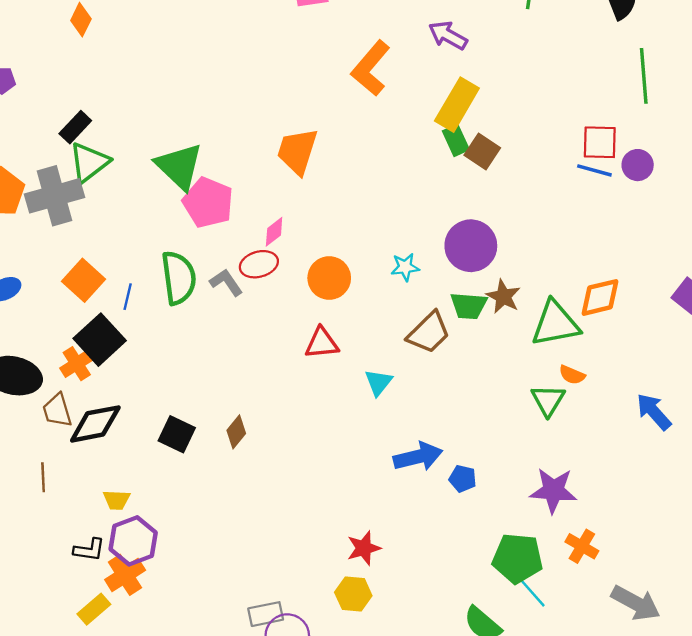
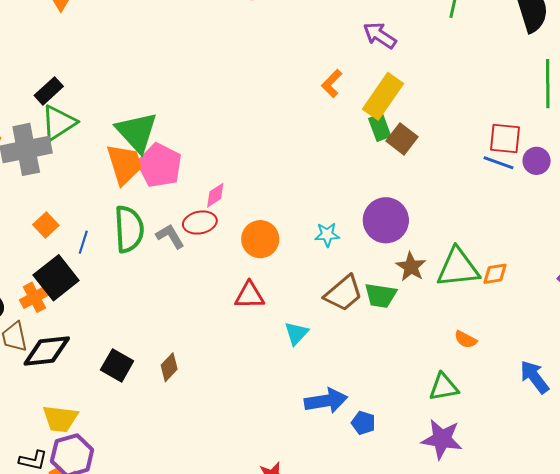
orange L-shape: (371, 68) -> (332, 83), moved, size x0.6
orange trapezoid: (297, 151) -> (124, 164), moved, turned 141
orange square: (83, 280) -> (46, 225), size x0.7
orange diamond: (600, 297) -> (495, 274), size x0.7
green trapezoid: (469, 306) -> (381, 295), moved
green triangle: (555, 324) -> (458, 268), moved
green triangle: (548, 400) -> (444, 387), moved, turned 44
yellow trapezoid: (117, 500) -> (60, 419), size x1.5

